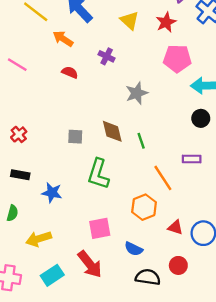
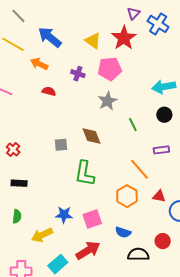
red star: (166, 22) -> (124, 38), size x1.4
pink pentagon: (177, 59) -> (110, 69), moved
green line: (141, 141) -> (133, 125), moved
blue star: (52, 193) -> (64, 215), moved
red triangle: (175, 227) -> (159, 196), moved
red arrow: (90, 264) -> (88, 250), turned -75

